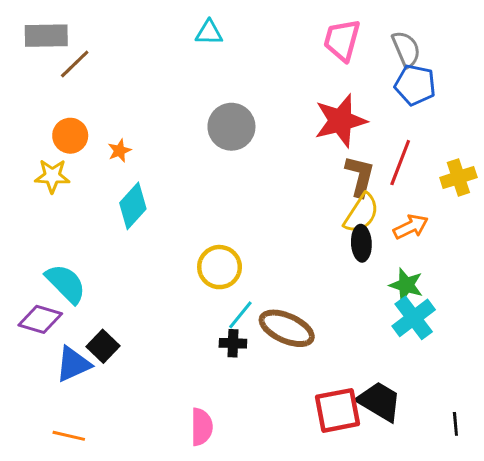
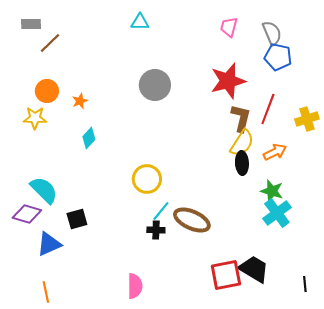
gray rectangle: (46, 36) -> (31, 24), size x0.7
pink trapezoid: (342, 40) -> (229, 27), size x0.7
cyan diamond: (133, 206) -> (89, 138), size x0.7
black square: (103, 346) -> (77, 219), moved, turned 30
orange line: (69, 436) -> (46, 292), turned 65

